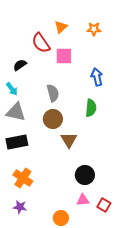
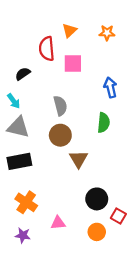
red semicircle: (41, 43) -> (47, 49), turned 30
pink triangle: (83, 200) -> (58, 223), moved
red square: (104, 205) -> (118, 216), moved
orange circle: (61, 218) -> (97, 232), moved

